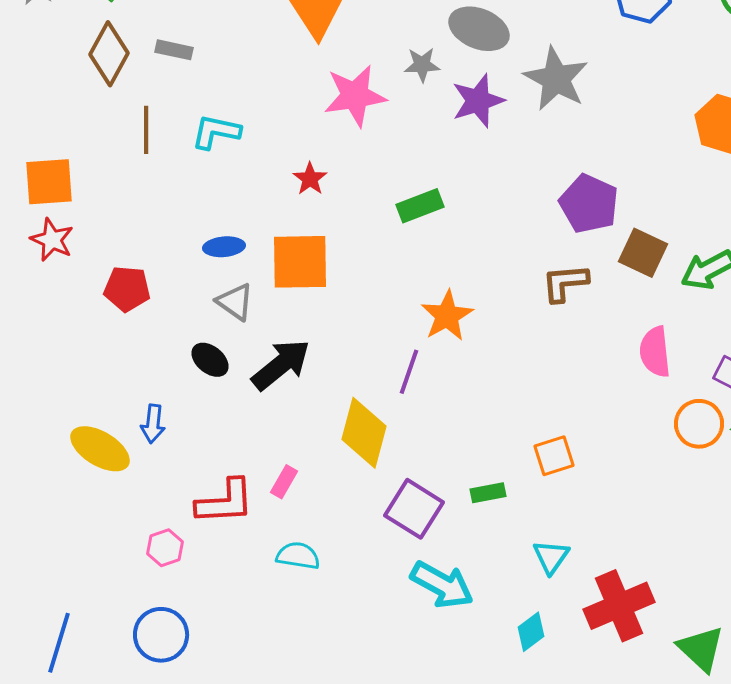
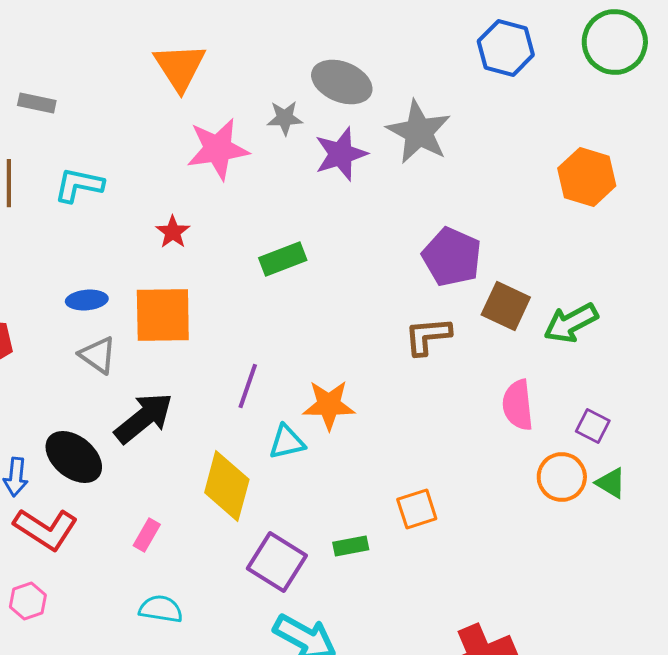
orange star: (447, 316) -> (329, 405), moved, turned 30
black ellipse: (210, 360) -> (74, 457), moved, size x1.5
purple line: (409, 372) -> (248, 386), moved
red L-shape: (225, 502) -> (46, 529), moved, turned 36
cyan triangle: (551, 557) -> (287, 442), moved, turned 42

